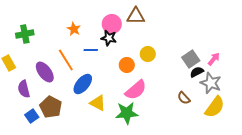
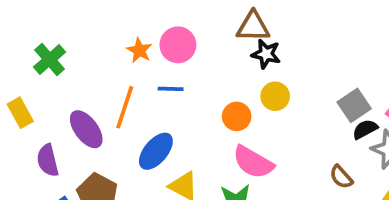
pink circle: (112, 24) -> (178, 45), moved
green cross: (25, 34) -> (50, 60), turned -30
black star: (109, 38) -> (266, 54), moved
orange line: (66, 60) -> (125, 107), turned 50
pink semicircle: (136, 90) -> (253, 162), turned 70

